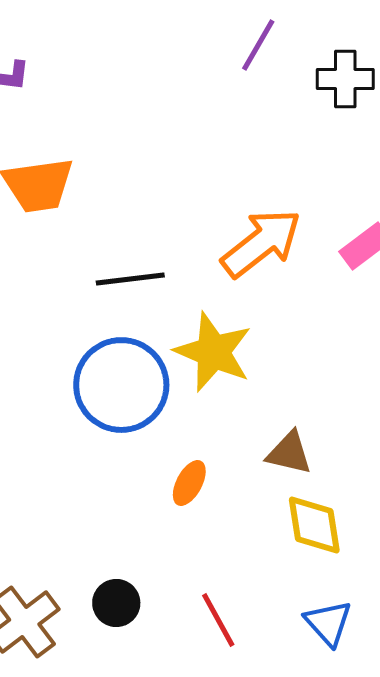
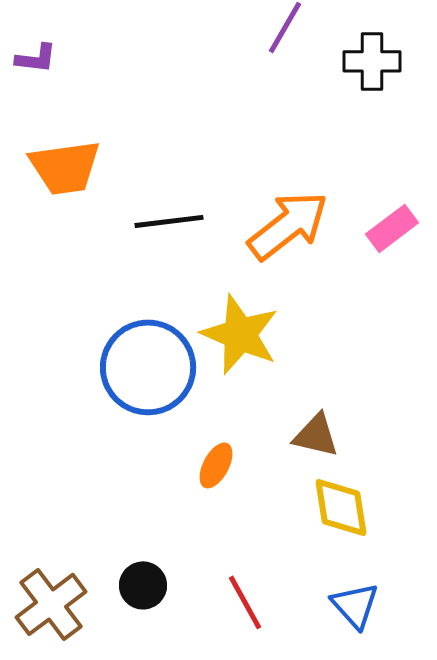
black line: (130, 279) -> (169, 221), moved

